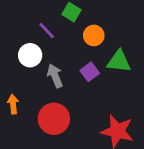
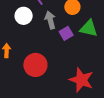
gray arrow: (55, 76) -> (50, 20), moved

